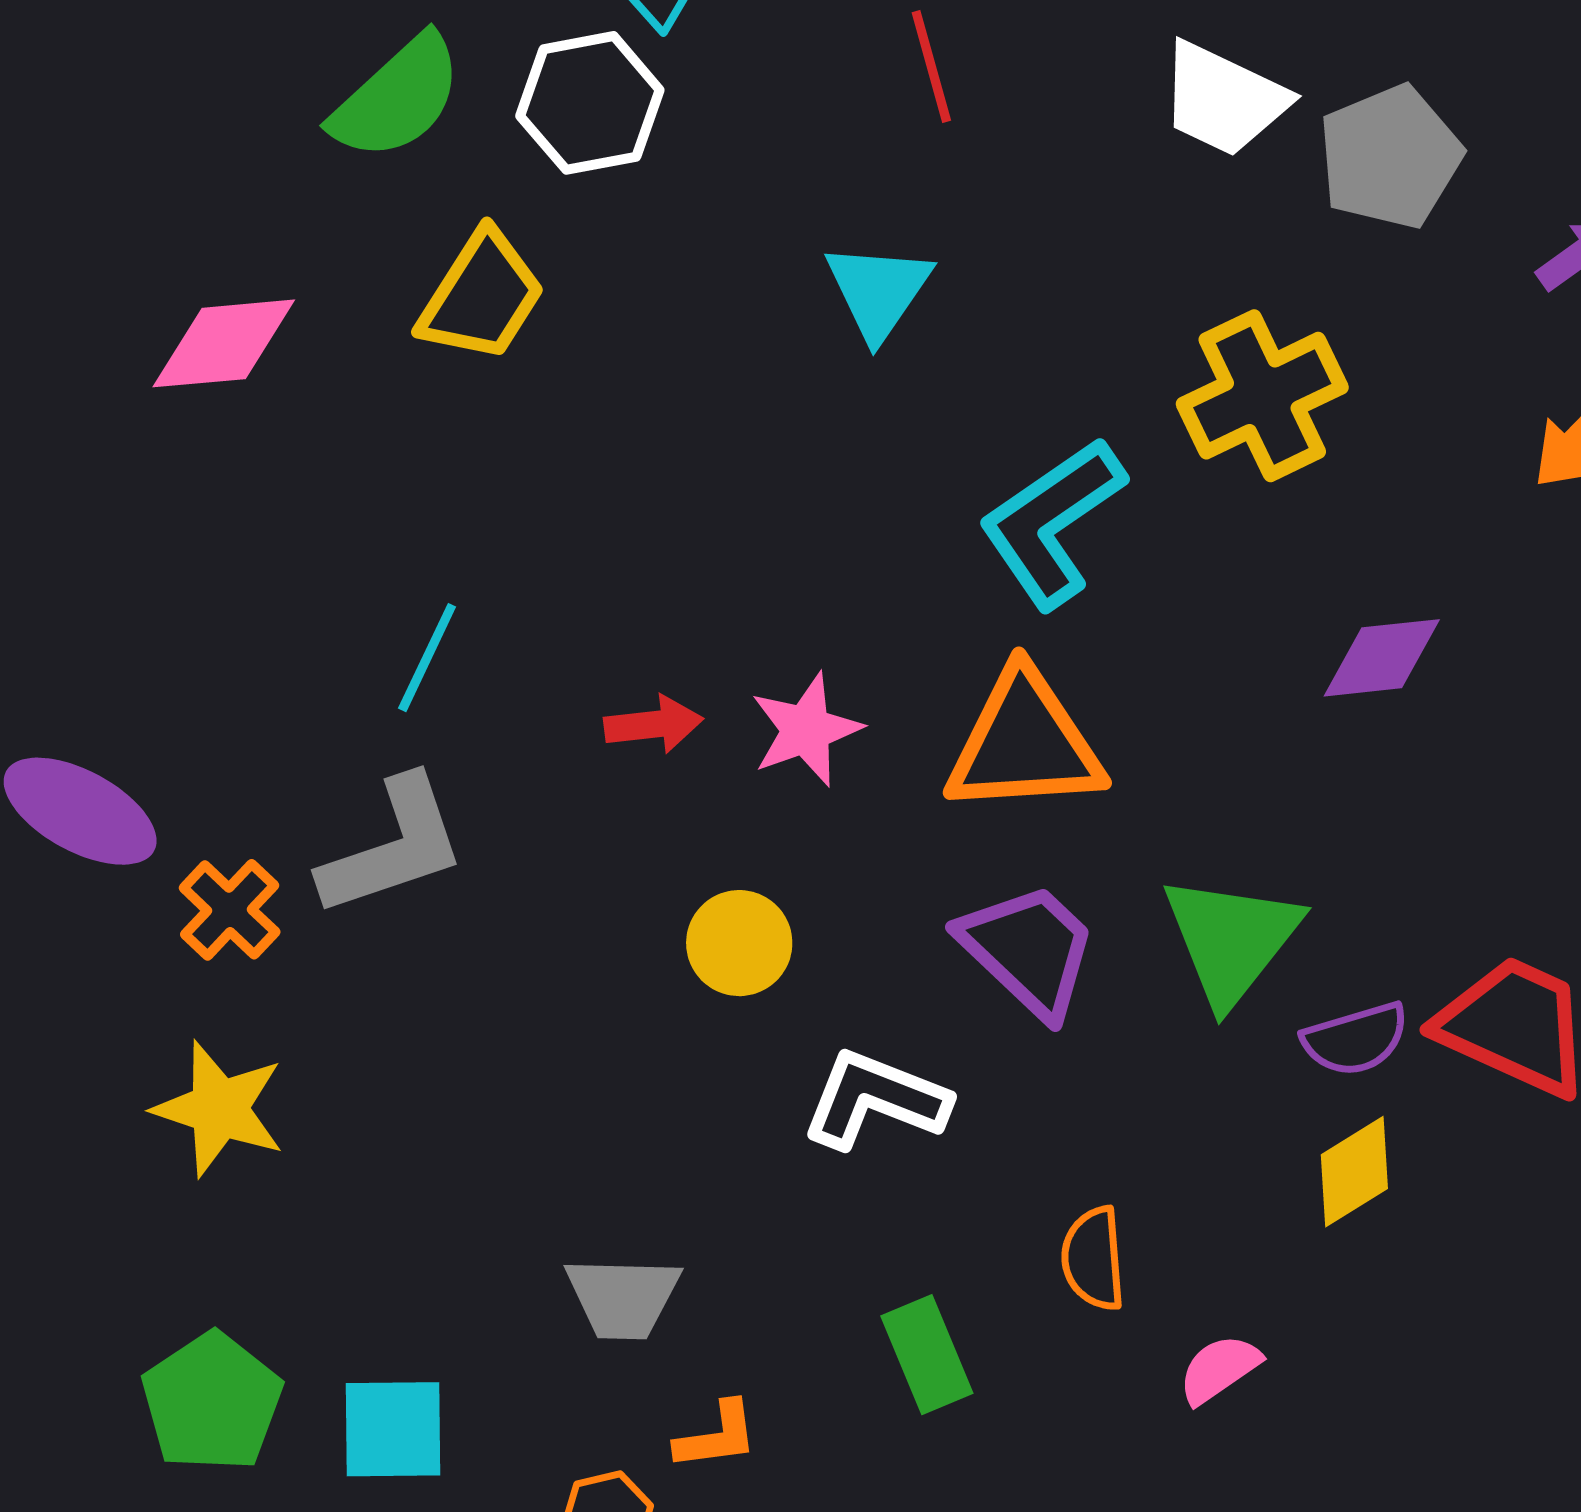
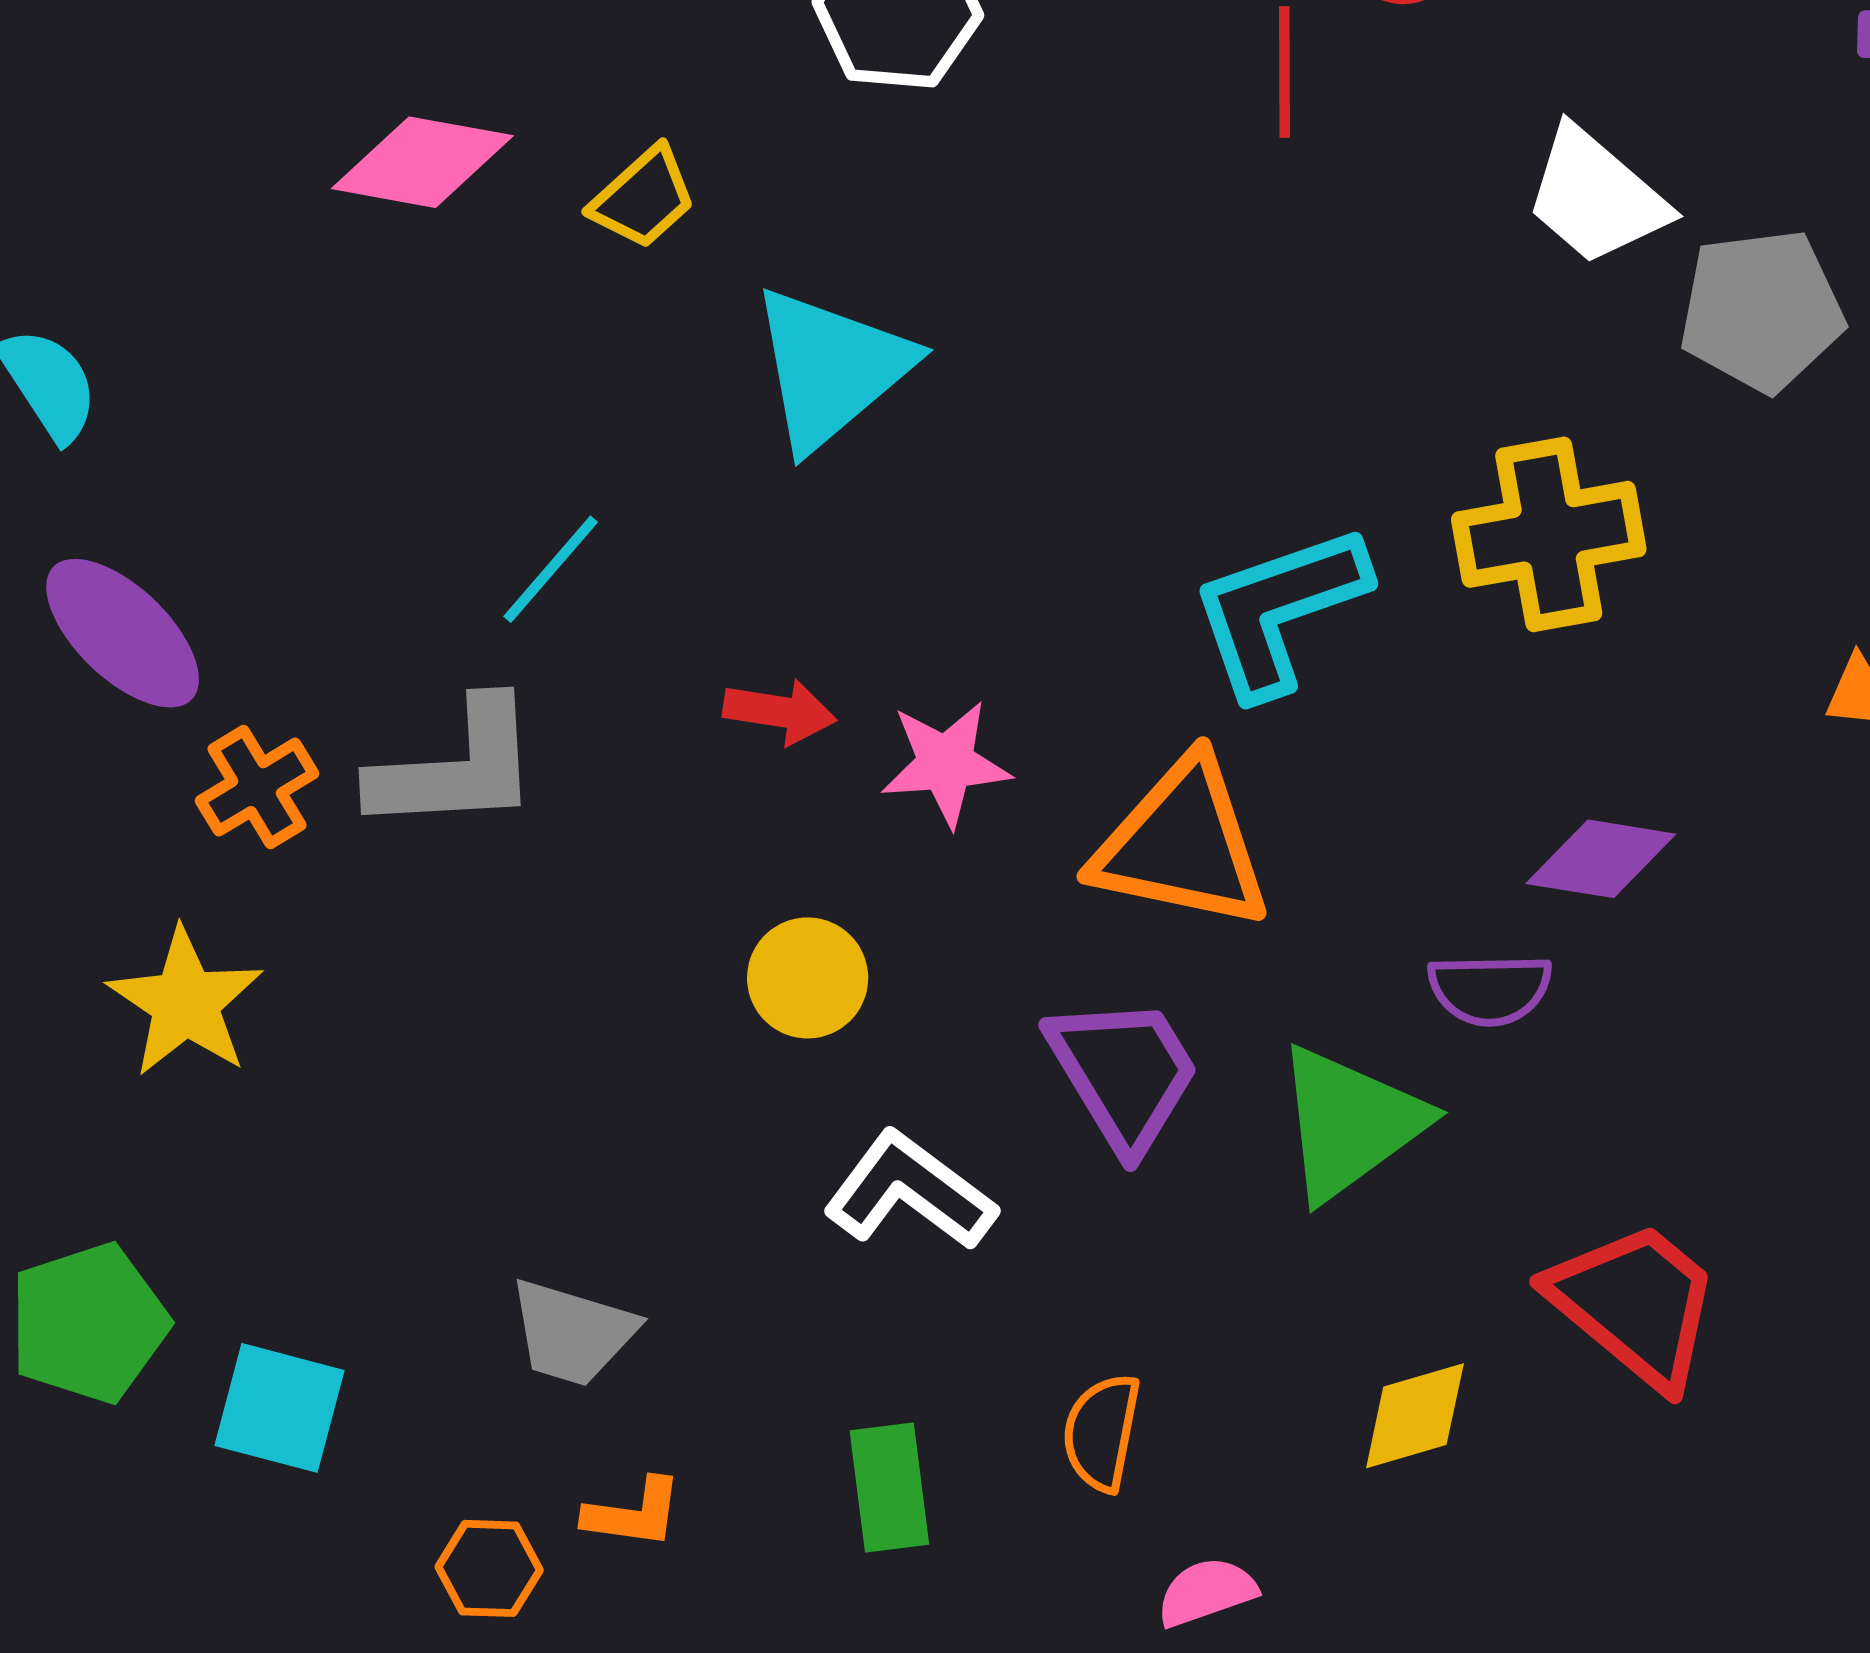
cyan triangle: (878, 291) -> (831, 368), moved, size x1.4
yellow trapezoid: (482, 296) -> (643, 198), moved, size x0.7
purple semicircle: (1356, 1039) -> (1490, 989), moved

